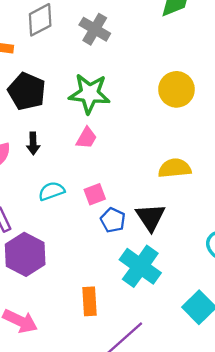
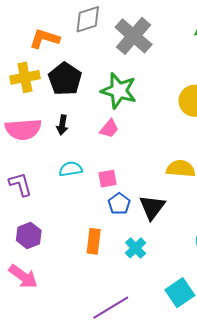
gray cross: (95, 29) -> (134, 36), size x1.4
purple hexagon: (25, 254) -> (29, 235), moved, size x0.7
cyan cross: (140, 266) -> (136, 248), size x0.6
orange rectangle: (90, 301) -> (94, 241), moved

